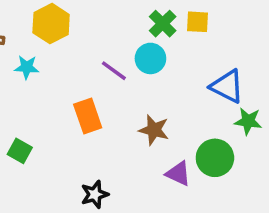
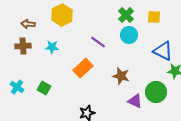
yellow square: (198, 22) -> (154, 17), moved
cyan circle: (150, 58) -> (129, 35), moved
cyan star: (27, 67) -> (52, 47), moved
orange rectangle: (88, 116) -> (83, 68), turned 66

